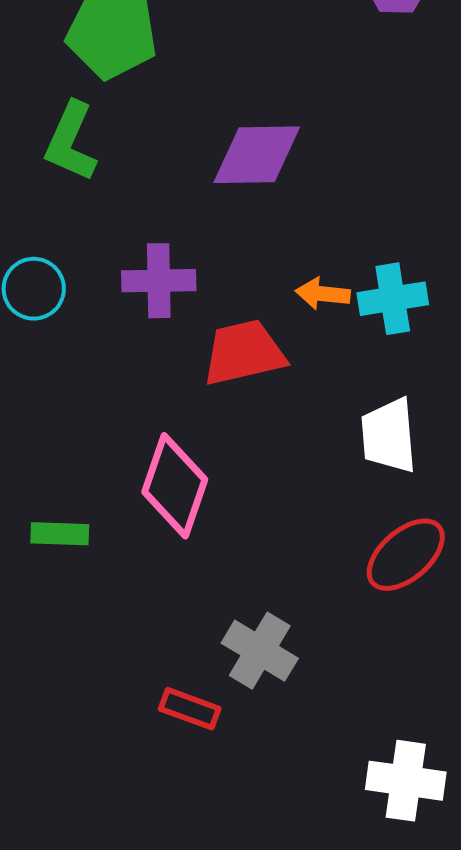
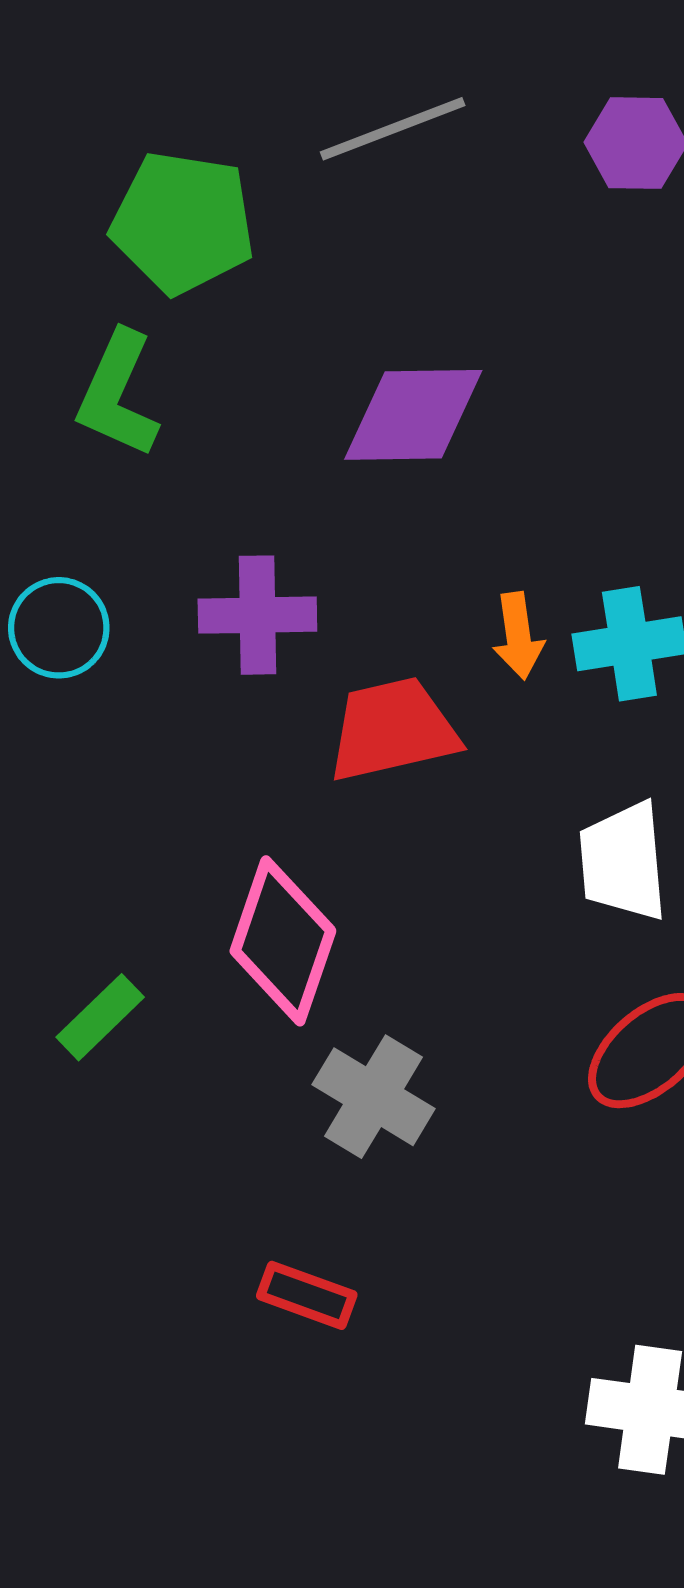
orange arrow: (323, 294) -> (518, 636), turned -104
green rectangle: (60, 534) -> (100, 1017), turned -46
gray cross: (260, 651) -> (374, 1097), moved

